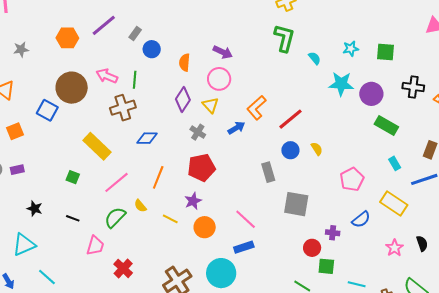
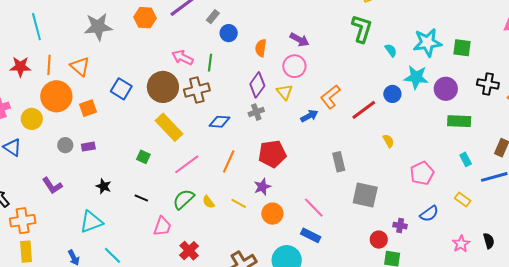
gray star: (21, 49) -> (98, 27), size x1.8
cyan star: (351, 49) -> (427, 43), size x1.8
brown circle: (72, 88) -> (163, 87), moved
green rectangle: (386, 125) -> (459, 121), turned -30
gray cross: (198, 132) -> (256, 112), moved, turned 35
blue circle: (290, 150) -> (392, 94), moved
yellow rectangle: (394, 204) -> (463, 199), size x0.6
yellow semicircle: (140, 206) -> (208, 202), moved
blue rectangle: (244, 247) -> (311, 235), turned 42

